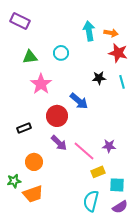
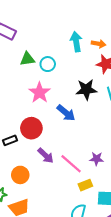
green triangle: (30, 57) -> (27, 59), moved
black star: (99, 78) -> (86, 90), size x1.5
pink star: (41, 84) -> (40, 93), moved
red circle: (57, 116) -> (31, 128), moved

